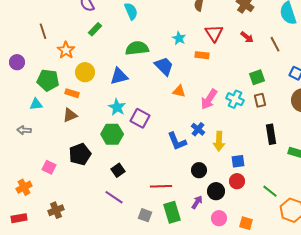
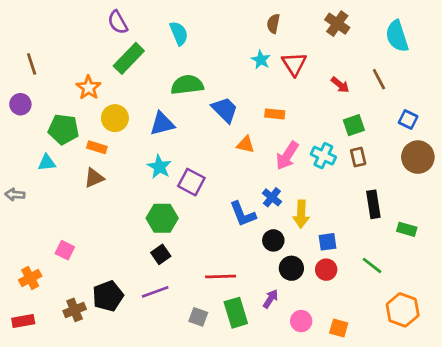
green rectangle: (95, 29) -> (129, 58), size x1.6
brown line: (43, 31) -> (32, 64), moved
red arrow: (247, 37) -> (340, 85), moved
cyan star: (179, 38) -> (261, 60), moved
orange rectangle: (202, 55) -> (275, 114), moved
gray arrow: (24, 130) -> (15, 195), moved
green hexagon: (112, 134) -> (162, 218), moved
black pentagon: (80, 154) -> (108, 296), moved
black circle: (199, 170) -> (273, 240), moved
black circle: (216, 191) -> (291, 268), moved
green line: (270, 191) -> (372, 265), moved
purple line: (114, 197) -> (155, 292), turned -54

